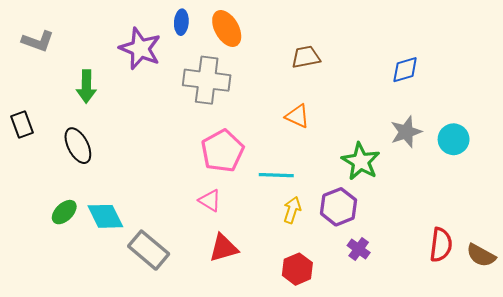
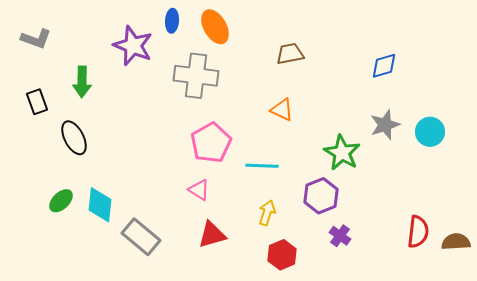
black rectangle: (22, 125) -> (37, 102), moved
yellow arrow: (292, 210) -> (267, 213), moved
cyan diamond: (105, 216) -> (100, 205), turned 33
brown semicircle: (481, 255) -> (456, 242), turned 148

